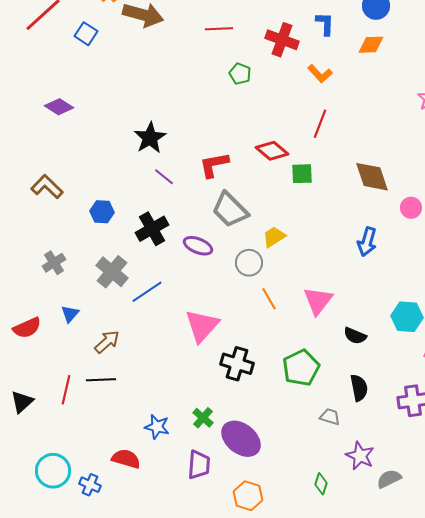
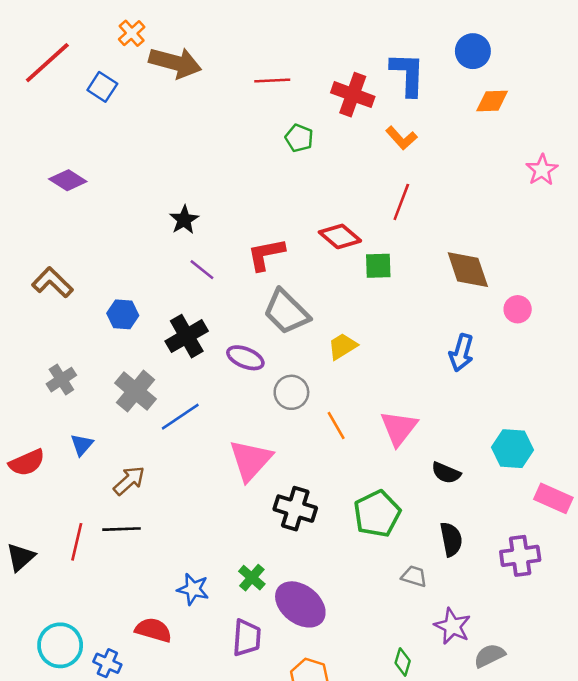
blue L-shape: (325, 24) -> (408, 74), size x1.5
orange diamond: (371, 45) -> (492, 101), moved
black star: (150, 138) -> (184, 220), size x0.7
gray circle: (249, 263) -> (291, 392), moved

